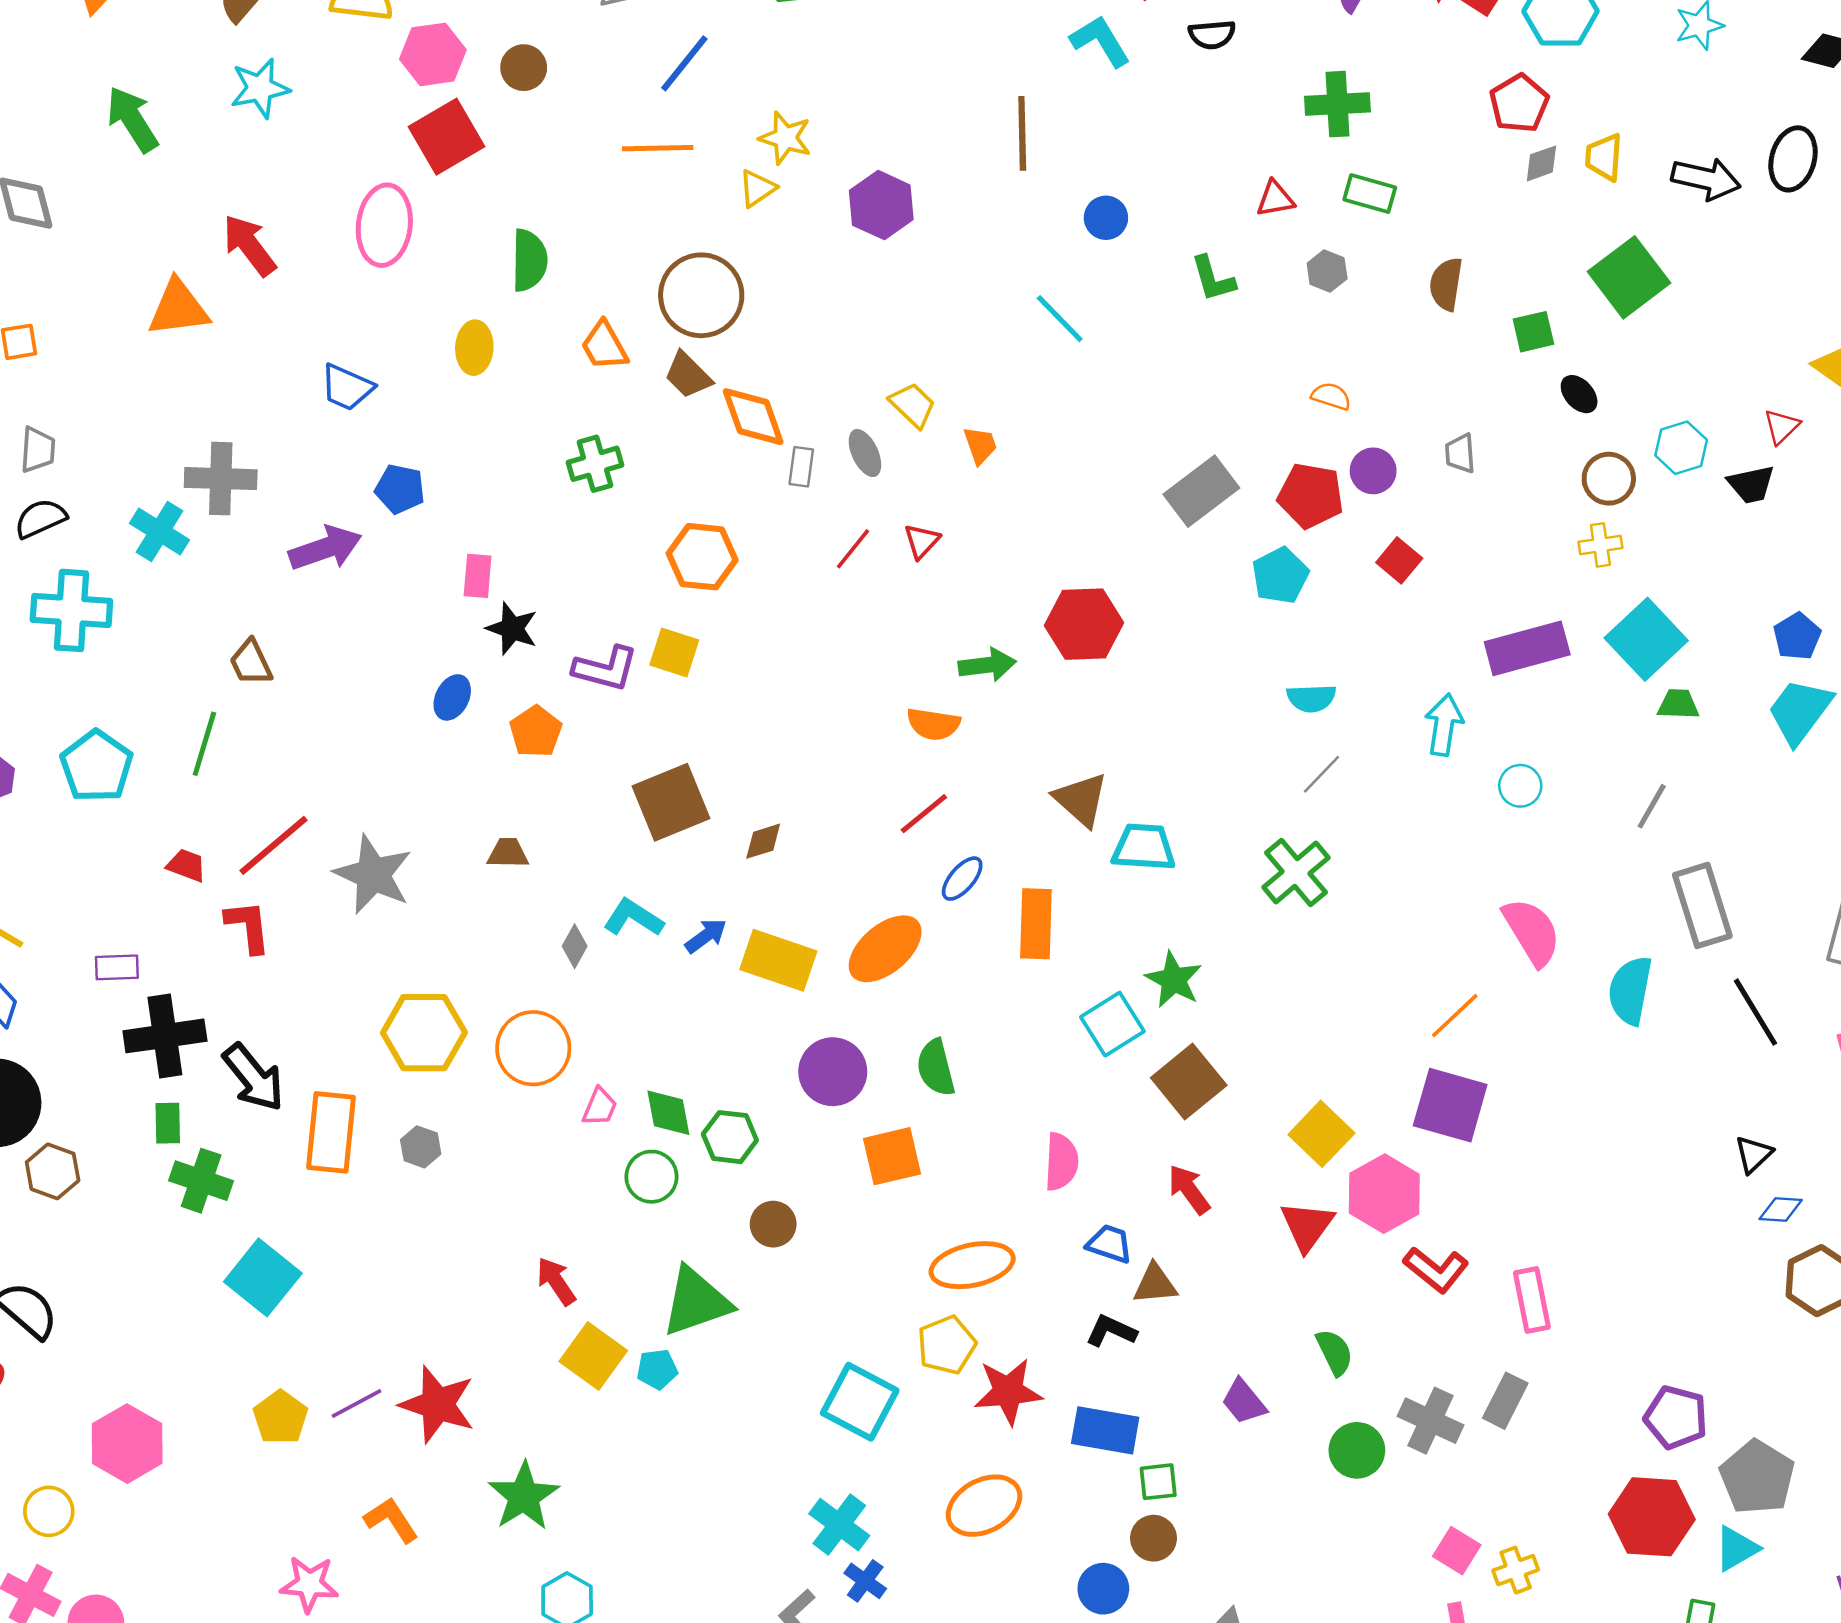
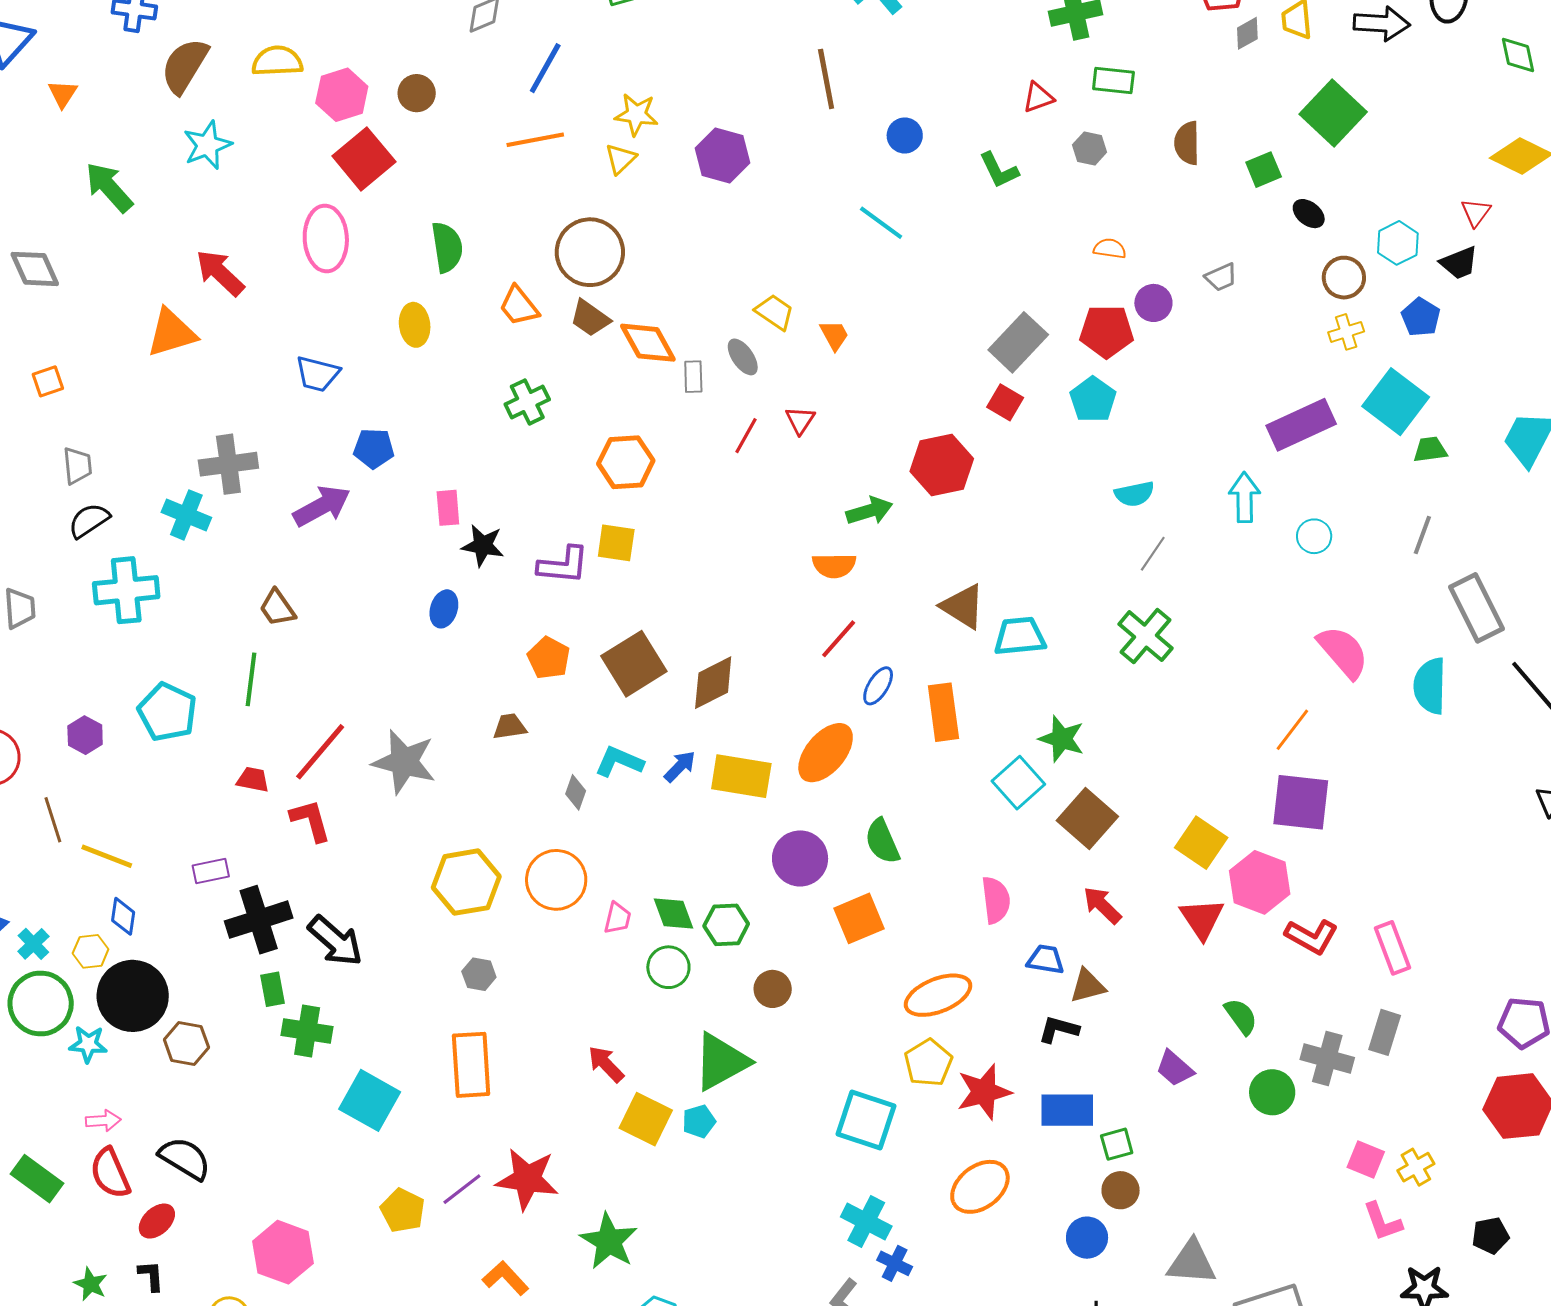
gray trapezoid: (1460, 453) -> (1221, 277), turned -100
red square: (1399, 560) -> (1005, 402), moved
blue pentagon: (1797, 636) -> (1421, 317), moved
orange pentagon: (536, 732) -> (549, 658), moved
brown diamond: (763, 841) -> (713, 683), size x1.6
orange rectangle: (331, 1132) -> (471, 1065), moved

